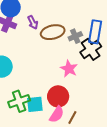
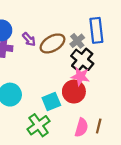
black cross: (91, 49) -> (82, 60), moved
red circle: (58, 96) -> (74, 92), moved
cyan square: (35, 104) -> (51, 101), moved

